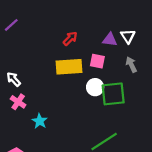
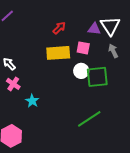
white triangle: (128, 36) -> (110, 26), size x1.5

